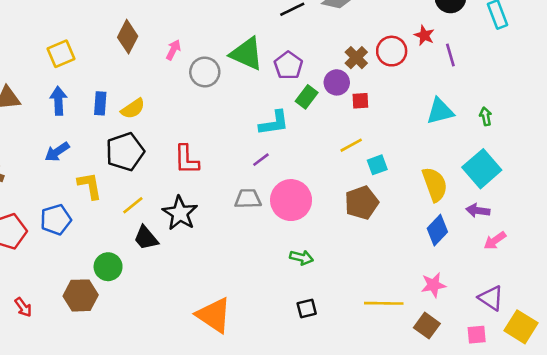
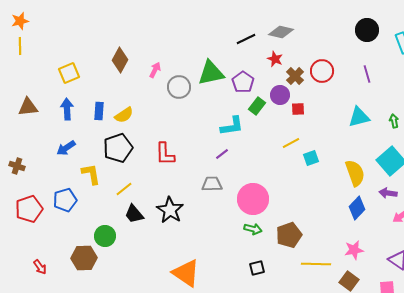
red star: (424, 35) -> (275, 59), moved
green triangle: (247, 54) -> (211, 73), turned -36
pink circle: (291, 200) -> (253, 199), moved
brown pentagon: (362, 203) -> (289, 235), moved
black star: (180, 213) -> (170, 210), moved

